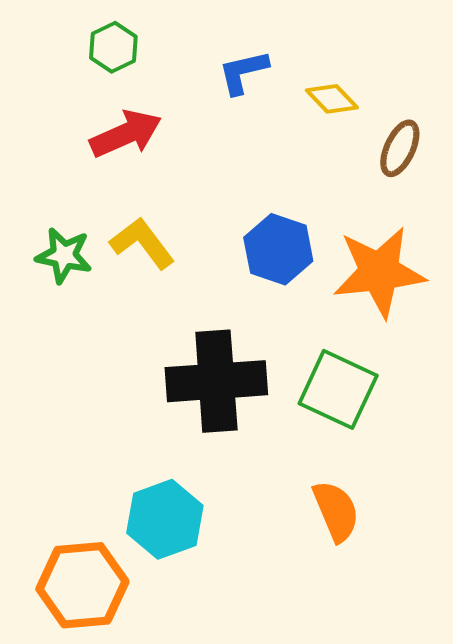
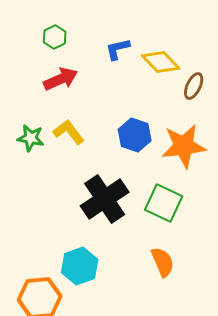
yellow diamond: (332, 99) -> (161, 62), size x1.5
black cross: (216, 381) -> (105, 199), turned -30

